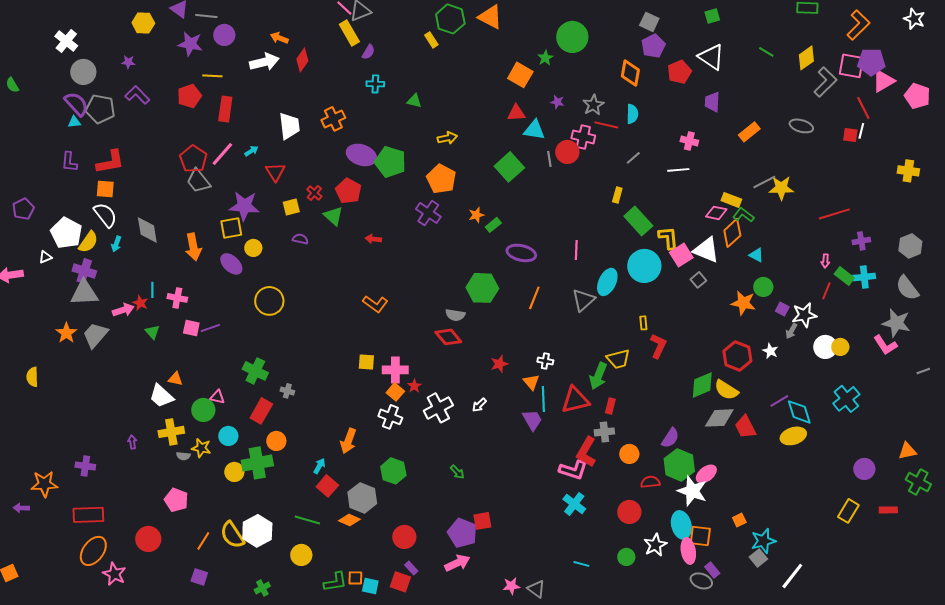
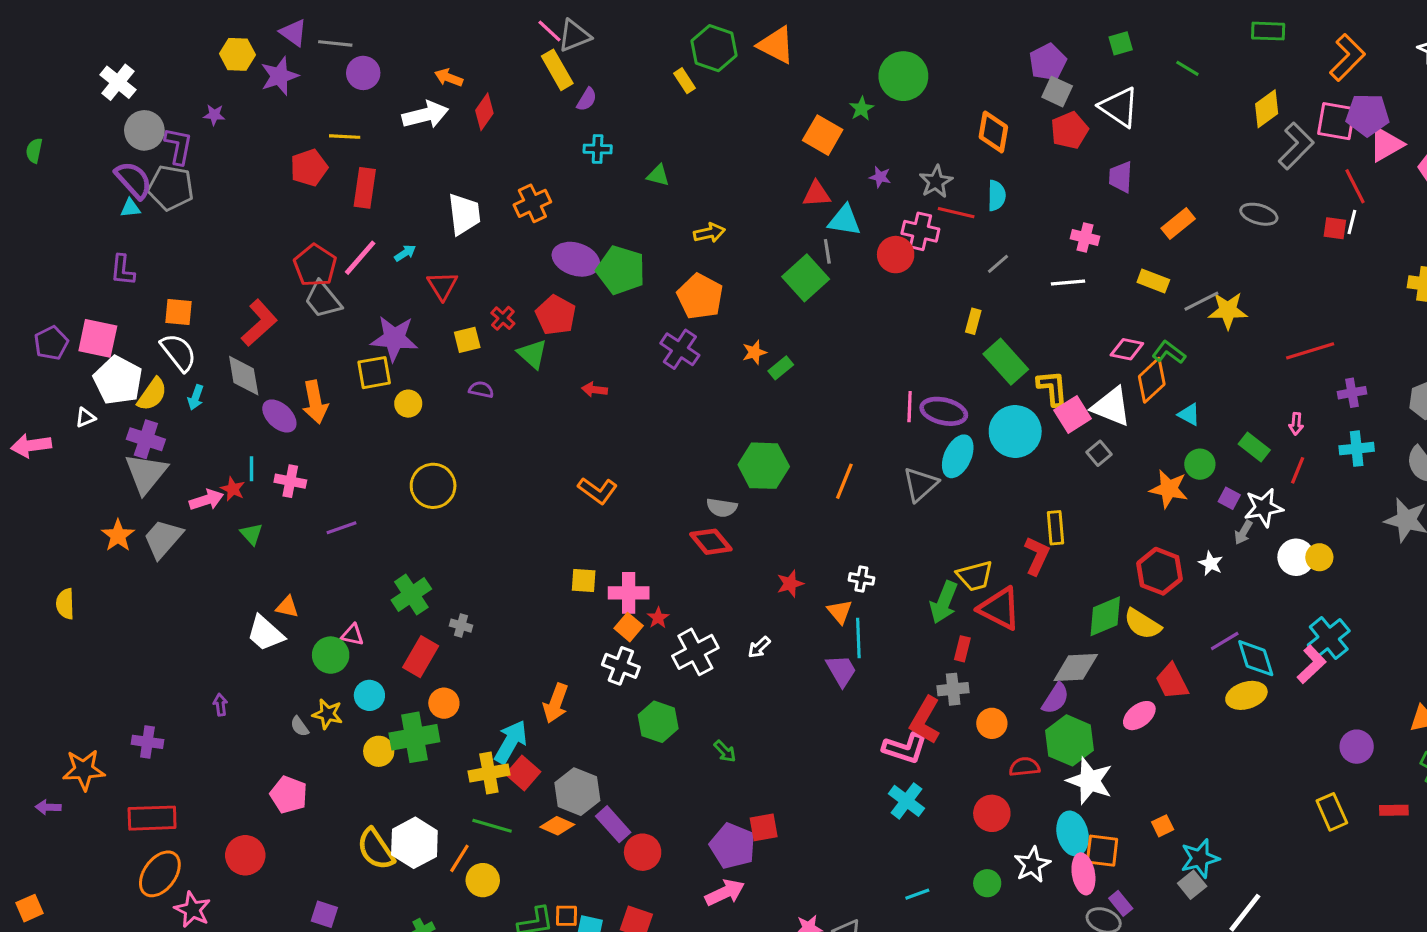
gray square: (649, 22) -> (1057, 92), moved
purple star: (190, 44) -> (279, 76), moved, turned -30
purple pentagon: (653, 46) -> (1048, 62), moved
green line: (766, 52) -> (1187, 68), moved
green semicircle: (12, 85) -> (34, 151), turned 42
purple L-shape: (137, 95) -> (179, 146), moved, turned 55
gray line: (549, 159) -> (827, 251), moved
red L-shape: (110, 162) -> (259, 323), moved, turned -32
yellow rectangle: (731, 200) -> (1153, 281), moved
purple ellipse: (521, 253) -> (944, 411), moved
purple ellipse: (231, 264) -> (279, 416), moved
green rectangle: (844, 276) -> (1254, 447), moved
gray triangle: (84, 293) -> (146, 473), turned -48
yellow rectangle: (643, 323) -> (1055, 528), moved, size x1.5
pink square: (191, 328) -> (98, 338), moved, size x1.5
pink L-shape: (885, 345) -> (1312, 664), moved, turned -100
green cross: (255, 371) -> (411, 594), turned 30
red triangle: (575, 400) -> (1000, 608), moved, turned 40
gray diamond: (719, 418) -> (1076, 667), moved
yellow cross: (171, 432) -> (489, 773), moved
gray semicircle: (183, 456) -> (300, 726), turned 48
cyan arrow: (319, 466) -> (511, 742), size x1.8
green hexagon: (393, 471) -> (658, 722), moved
pink ellipse: (706, 474) -> (1139, 716), moved
yellow rectangle: (848, 511) -> (1332, 812), turned -55
orange line: (203, 541) -> (459, 858), moved
cyan line: (581, 564) -> (917, 894), turned -35
purple rectangle: (411, 568) -> (613, 824), moved, size x1.6

